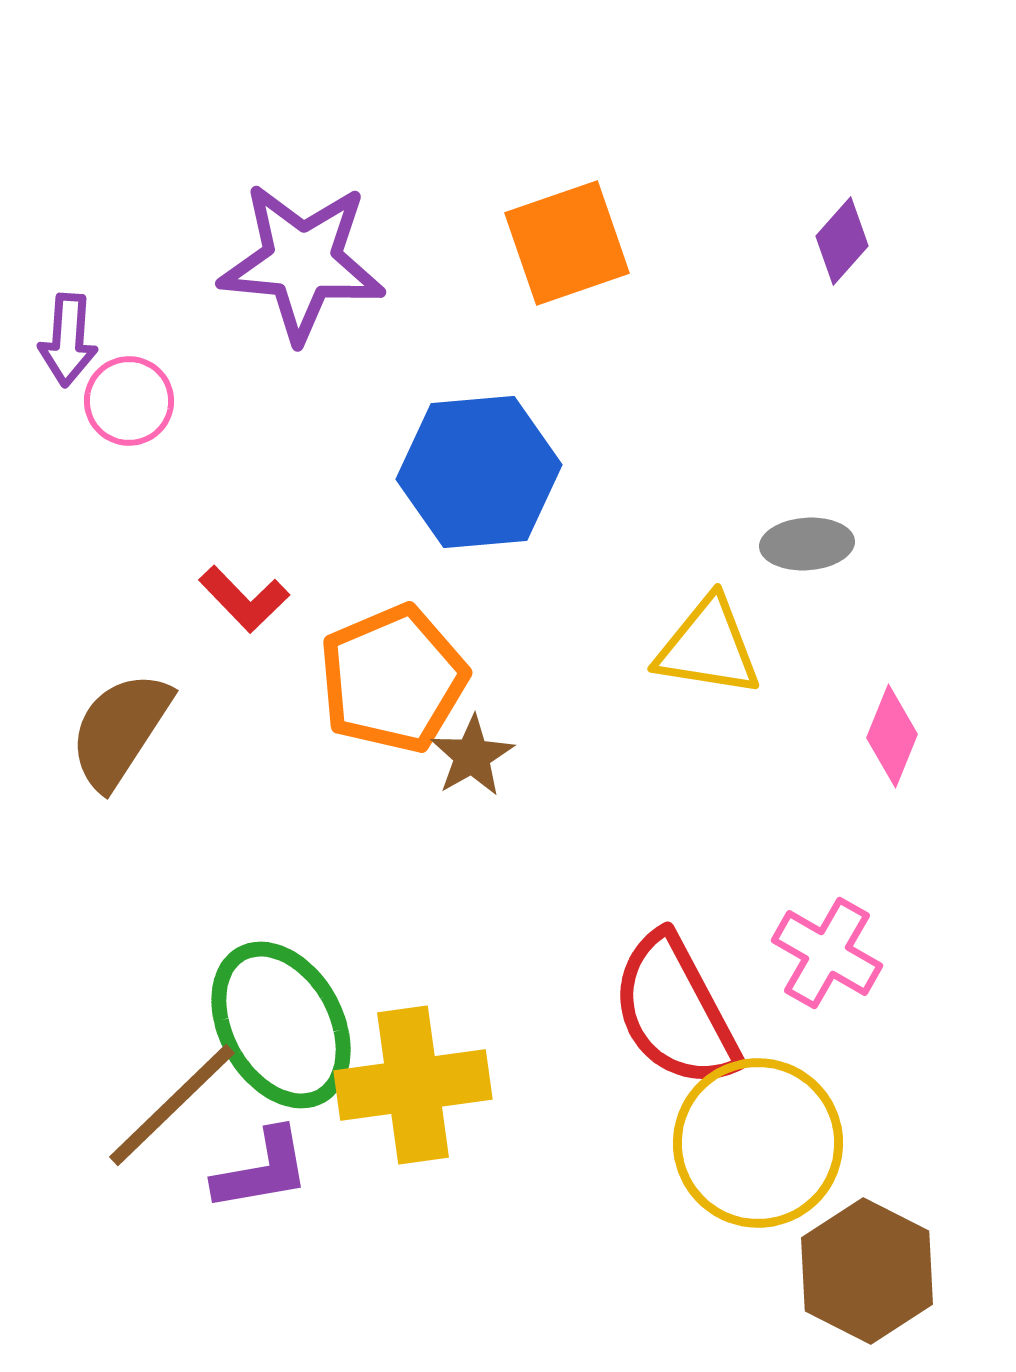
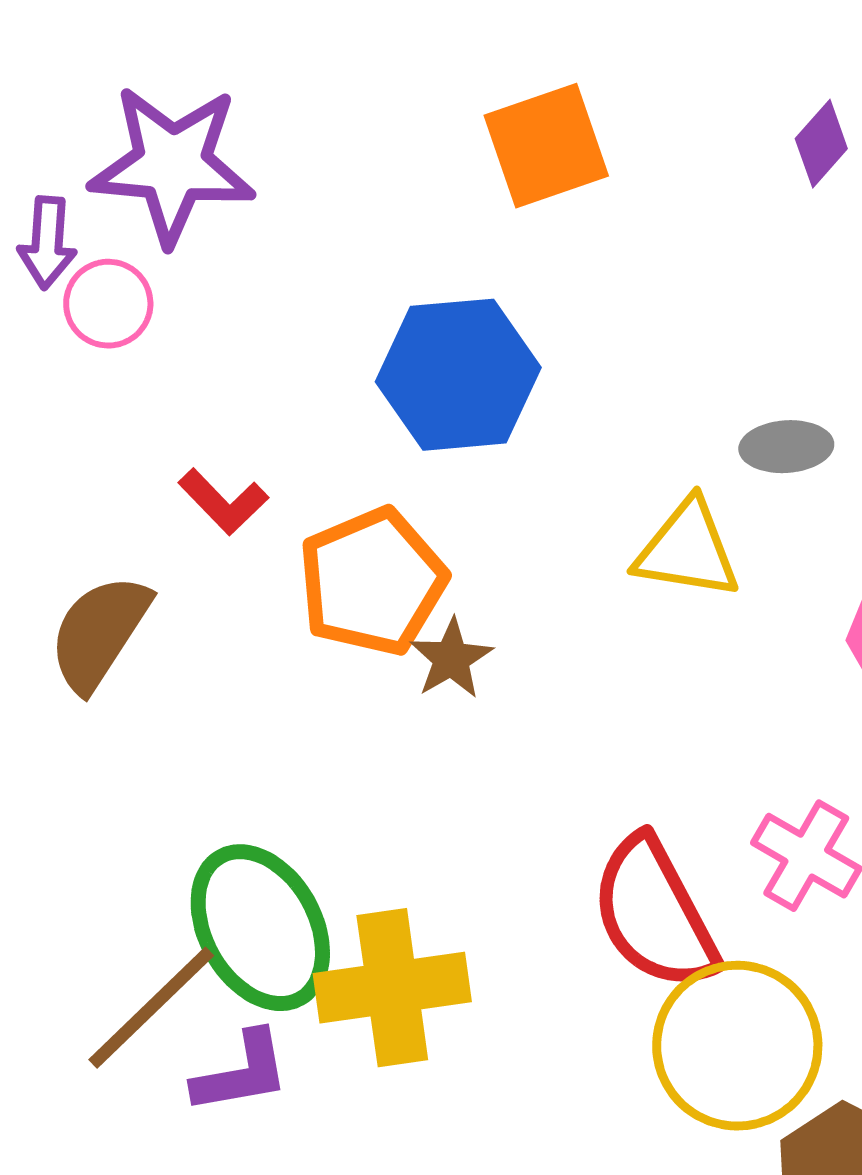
purple star: (302, 262) -> (172, 165), moved

